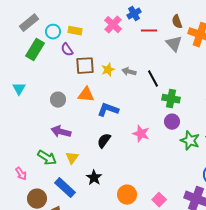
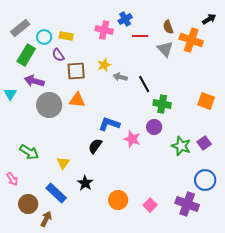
pink cross: (113, 25) -> (104, 30), turned -30
yellow star: (108, 70) -> (104, 65), moved
gray circle: (58, 100) -> (49, 105), size x1.6
blue L-shape: (108, 110) -> (109, 124), moved
purple circle: (172, 122) -> (154, 127), moved
purple arrow: (61, 132) -> (34, 81), moved
green arrow: (47, 158) -> (29, 152), moved

